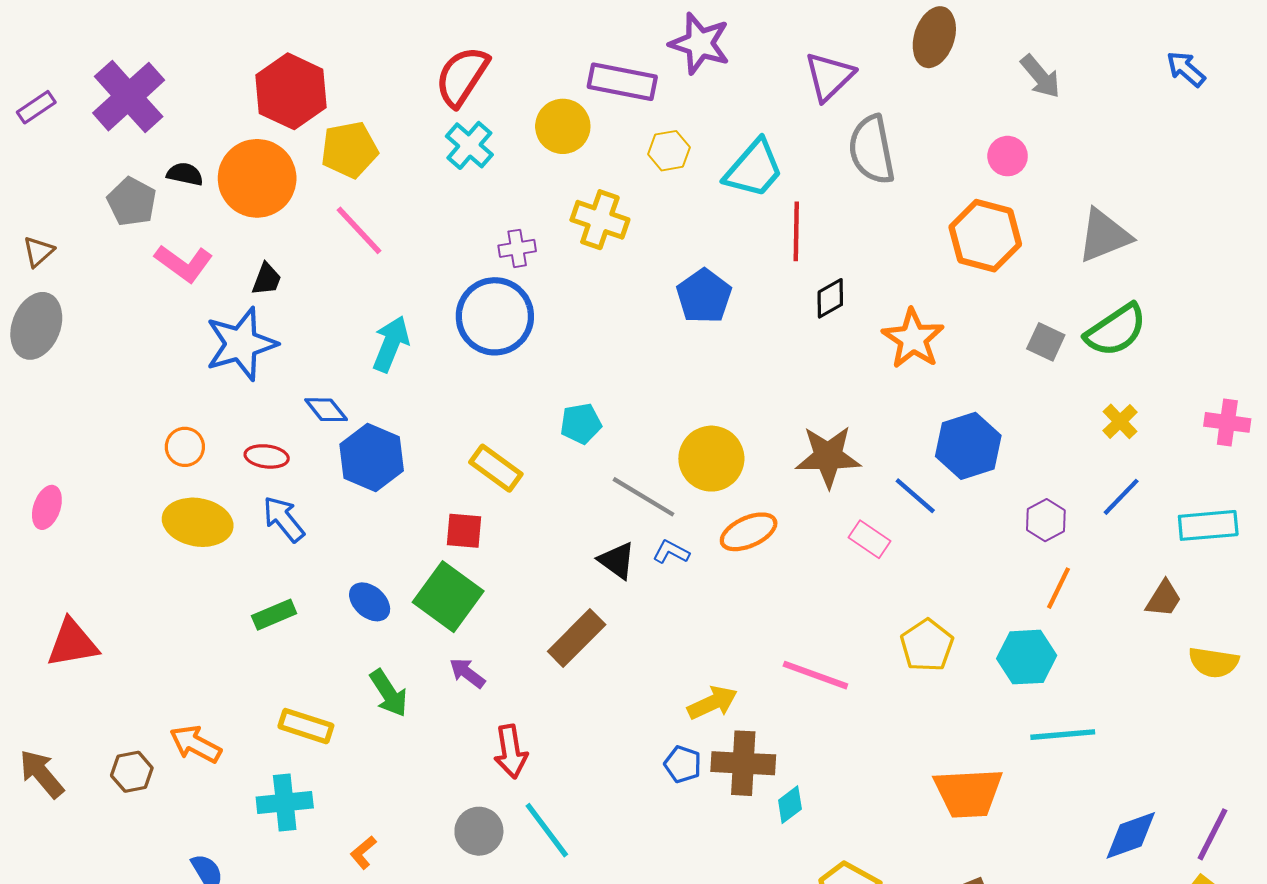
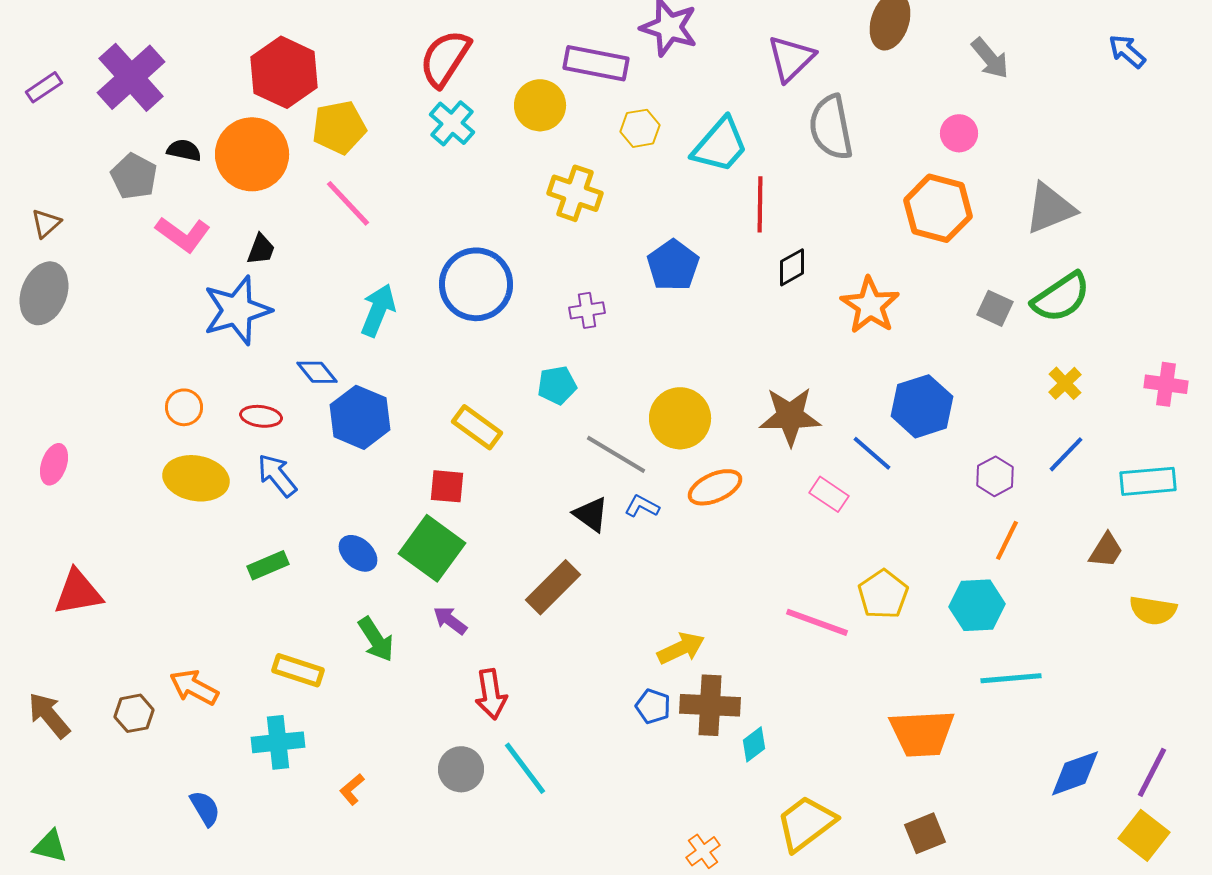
purple cross: (517, 248) -> (587, 310), moved
pink line: (815, 675) -> (817, 622), moved

